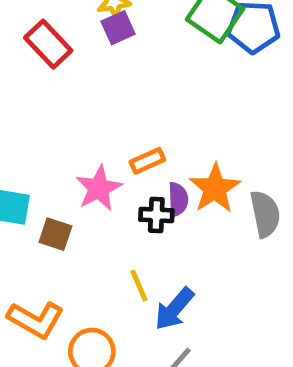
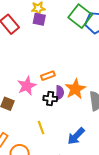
purple square: (118, 28) -> (39, 19), turned 32
blue arrow: (174, 309) -> (76, 136), moved

